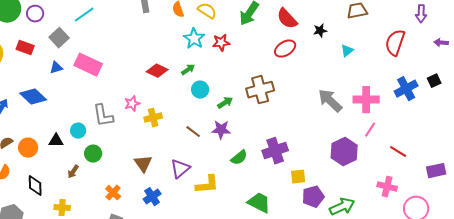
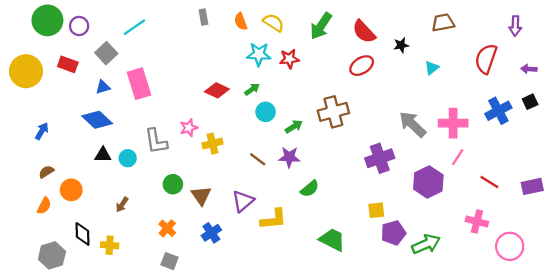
cyan star: (194, 39) -> (259, 54), turned -30
purple arrow: (441, 43) -> (529, 69), moved
pink rectangle: (88, 65) -> (139, 84), turned 48
blue diamond: (33, 97) -> (97, 120), moved
black triangle: (56, 141) -> (103, 155), moved
orange circle: (28, 148) -> (71, 190), moved
purple cross: (275, 151) -> (380, 158), moved
green circle: (93, 154) -> (173, 184), moved
purple rectangle: (436, 171) -> (532, 186), moved
black diamond: (35, 186) -> (82, 234), moved

